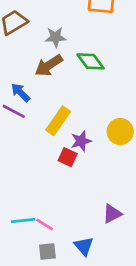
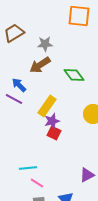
green diamond: (91, 61) -> (74, 75), moved
purple star: (81, 141) -> (52, 121), moved
cyan line: (23, 221) -> (28, 168), moved

